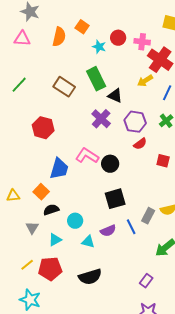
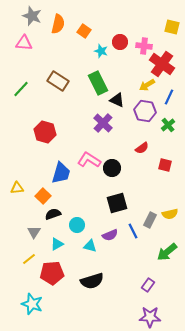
orange semicircle: (59, 37) -> (58, 24), moved
brown rectangle: (64, 87) -> (58, 81), moved
purple hexagon: (135, 122) -> (145, 111), moved
yellow triangle: (13, 196) -> (17, 188), moved
yellow line: (27, 265) -> (29, 259), moved

